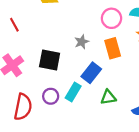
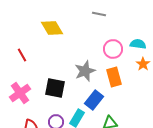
gray star: (82, 42) -> (85, 71), size x1.5

